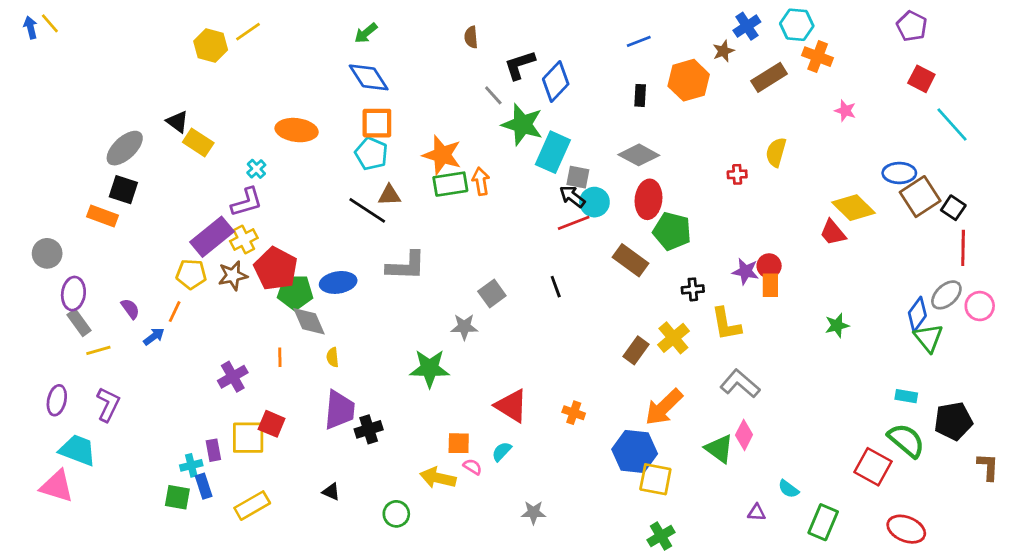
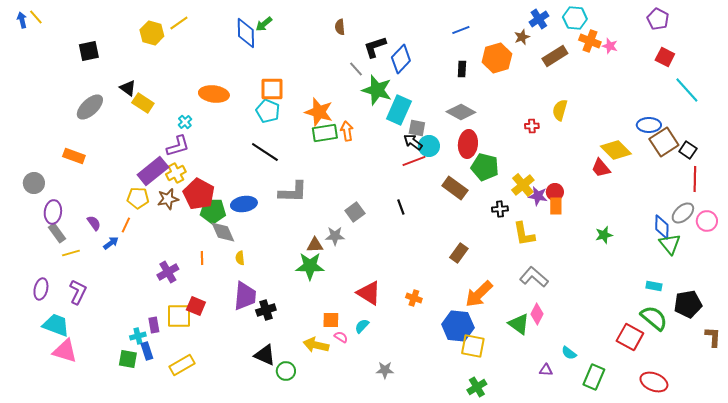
blue diamond: (369, 77) -> (246, 33), moved, turned 32
pink star: (845, 111) -> (610, 46), moved
black square: (123, 190) -> (89, 51), moved, turned -30
brown triangle: (389, 195) -> (315, 245), moved
blue diamond: (917, 314) -> (662, 227), turned -35
yellow cross: (673, 338) -> (523, 185), moved
pink triangle: (57, 486) -> (65, 351), moved
black triangle: (331, 492) -> (265, 355), moved, size x1.6

